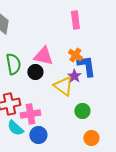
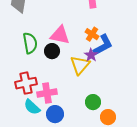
blue L-shape: (86, 66) -> (103, 45), turned 70
yellow triangle: (63, 86) -> (80, 65), turned 35
green circle: (82, 111) -> (93, 102), moved

